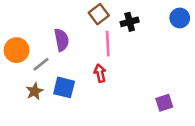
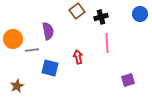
pink line: (108, 44) -> (107, 43), moved
gray line: (41, 64) -> (32, 50), turned 32
brown star: (35, 91) -> (17, 86), moved

